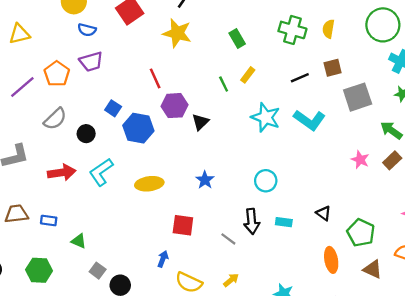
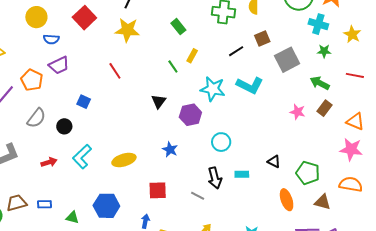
purple hexagon: (174, 106) -> (190, 115), moved
blue hexagon: (138, 128) -> (106, 206), moved
red arrow: (62, 172) -> (49, 162), size x0.7

